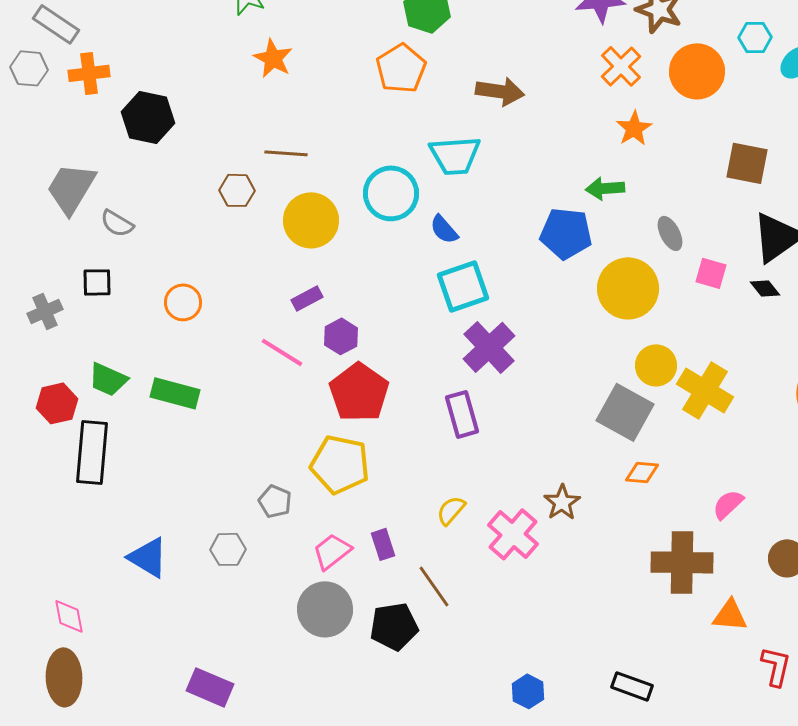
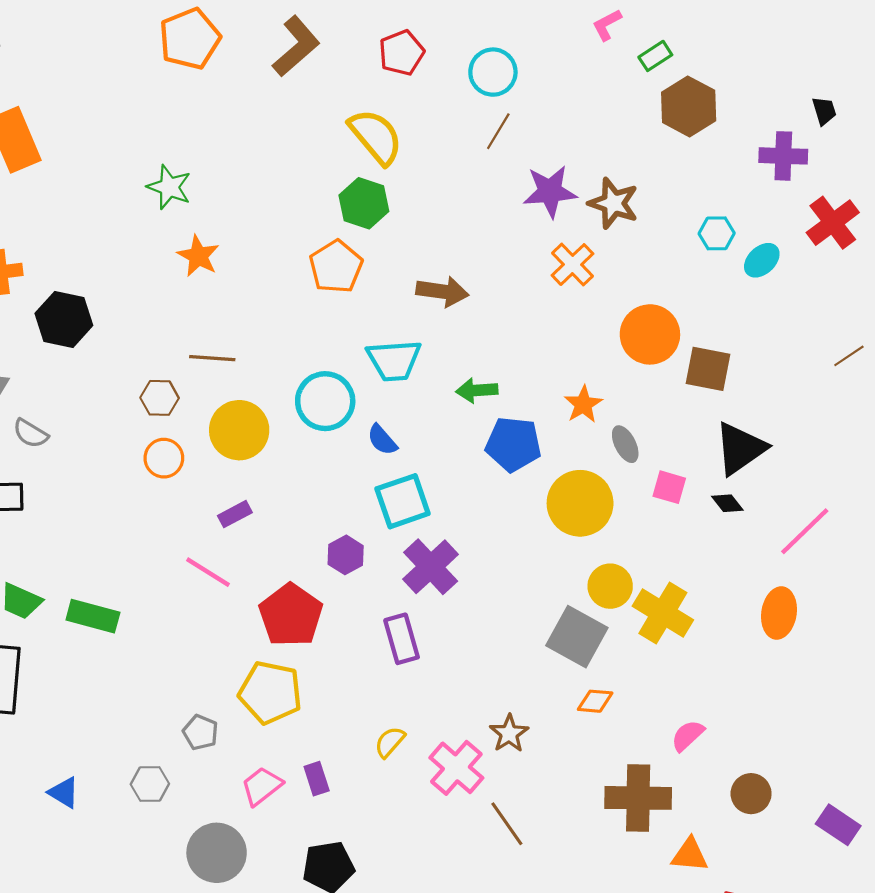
orange circle: (697, 71) -> (650, 334), moved
orange star: (634, 128) -> (583, 404), moved
green arrow: (605, 188) -> (477, 390), moved
orange circle: (183, 302) -> (164, 458), moved
purple hexagon: (341, 336) -> (346, 555), moved
blue triangle: (148, 557) -> (64, 793), size x0.7
brown line: (434, 586) -> (507, 824), moved
gray circle: (325, 609) -> (217, 853), moved

